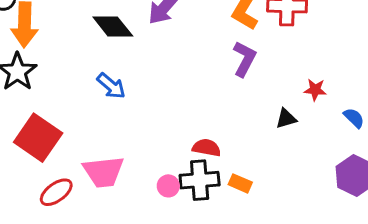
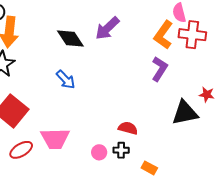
black triangle: (286, 118) -> (185, 113), size x1.8
black cross: (200, 180) -> (121, 150), size x0.6
orange rectangle: (240, 183) -> (149, 168), moved

